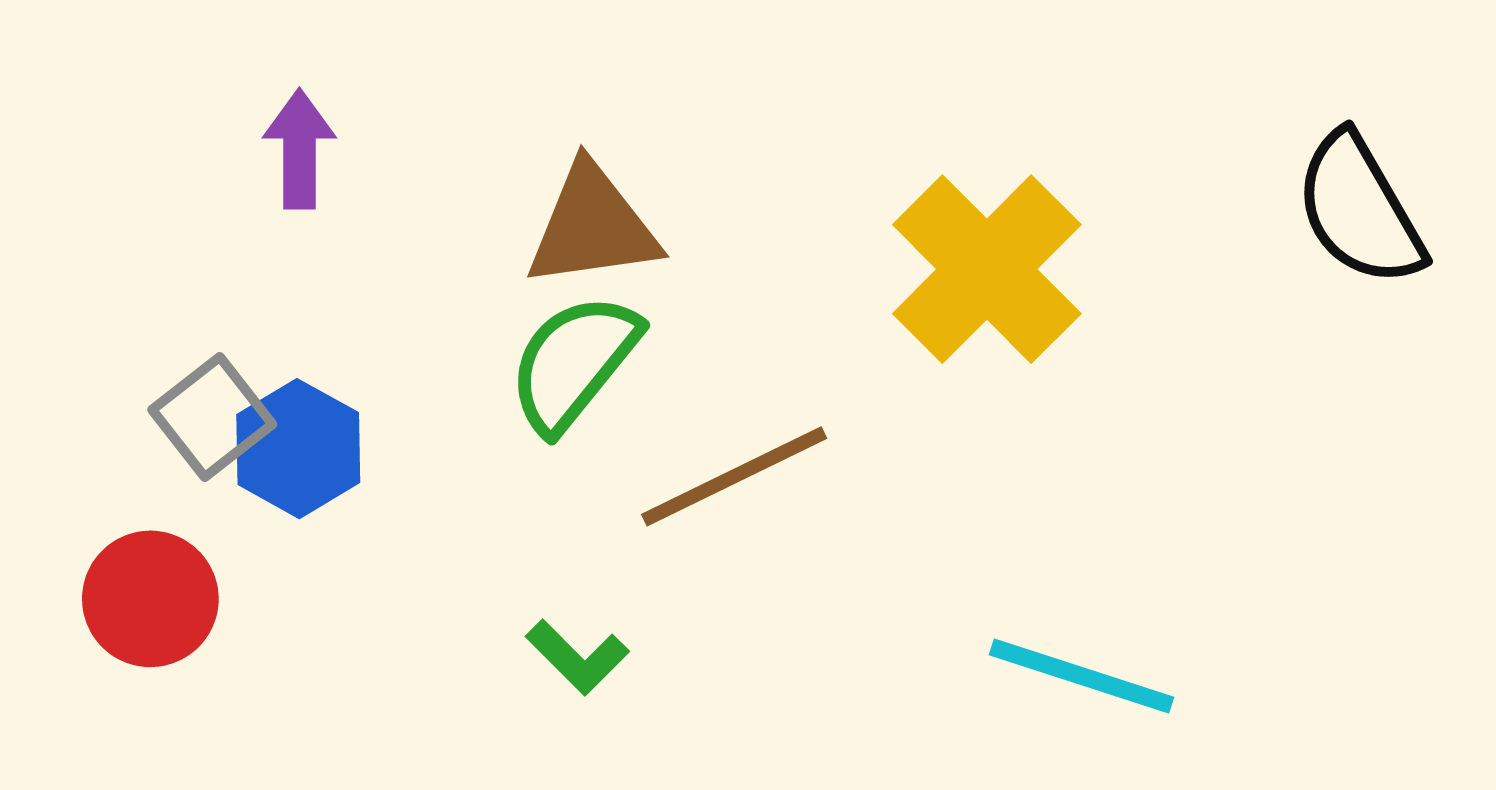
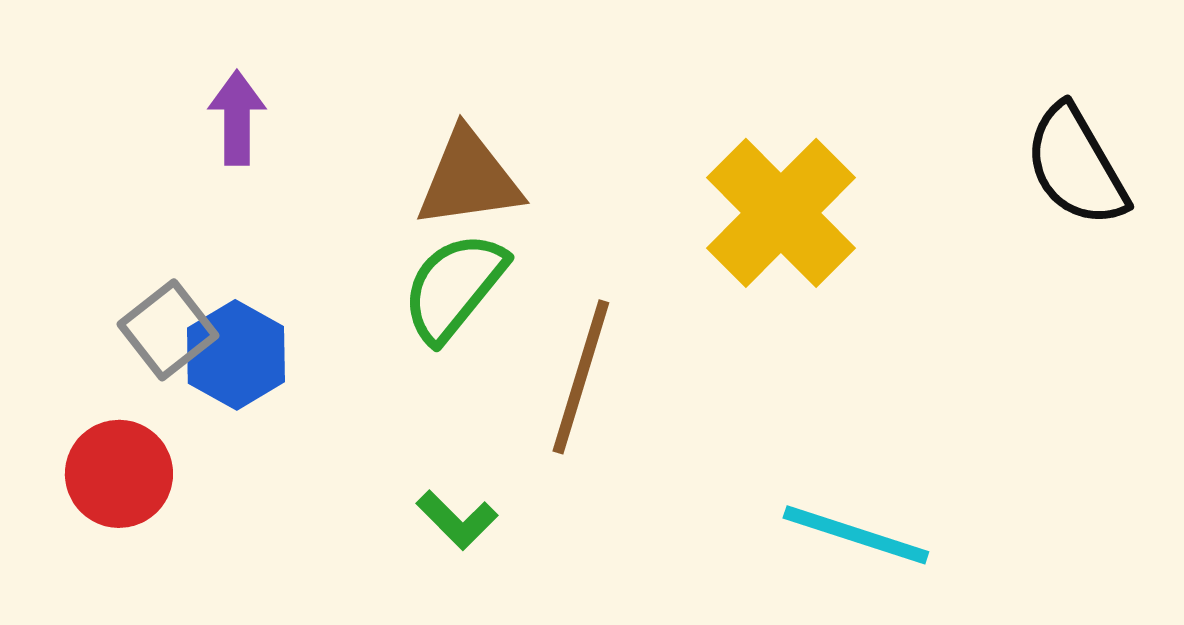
brown line: (734, 476) -> (581, 377), turned -47

